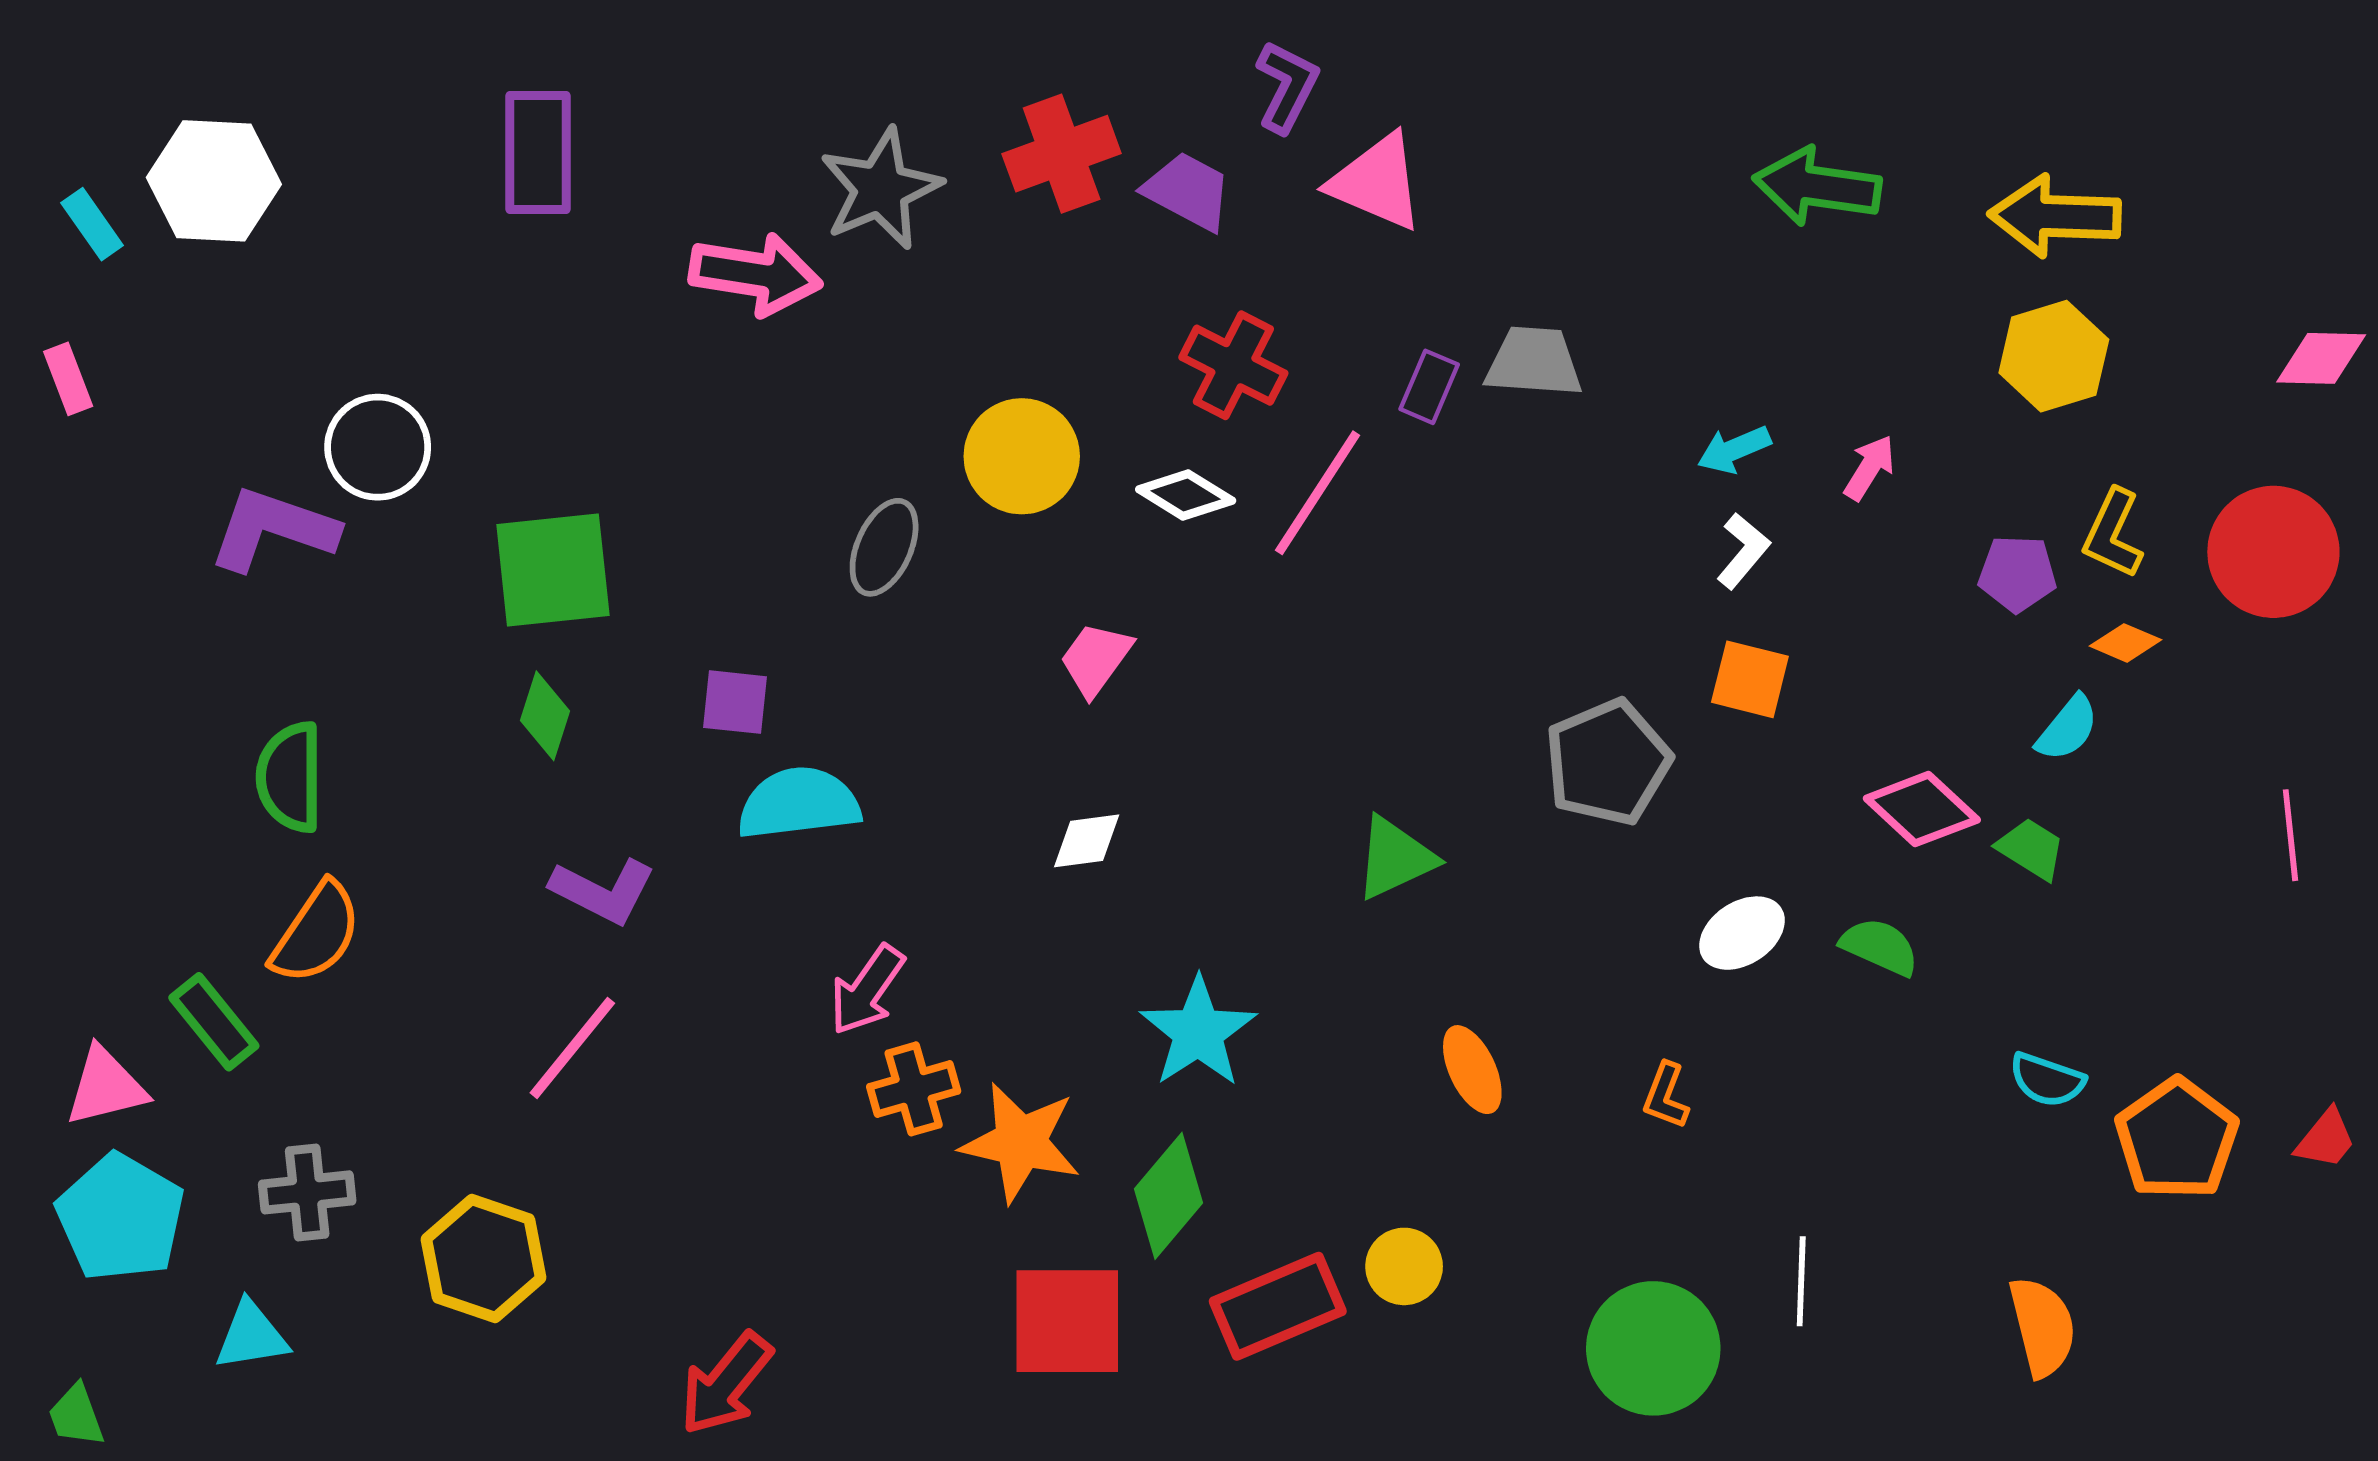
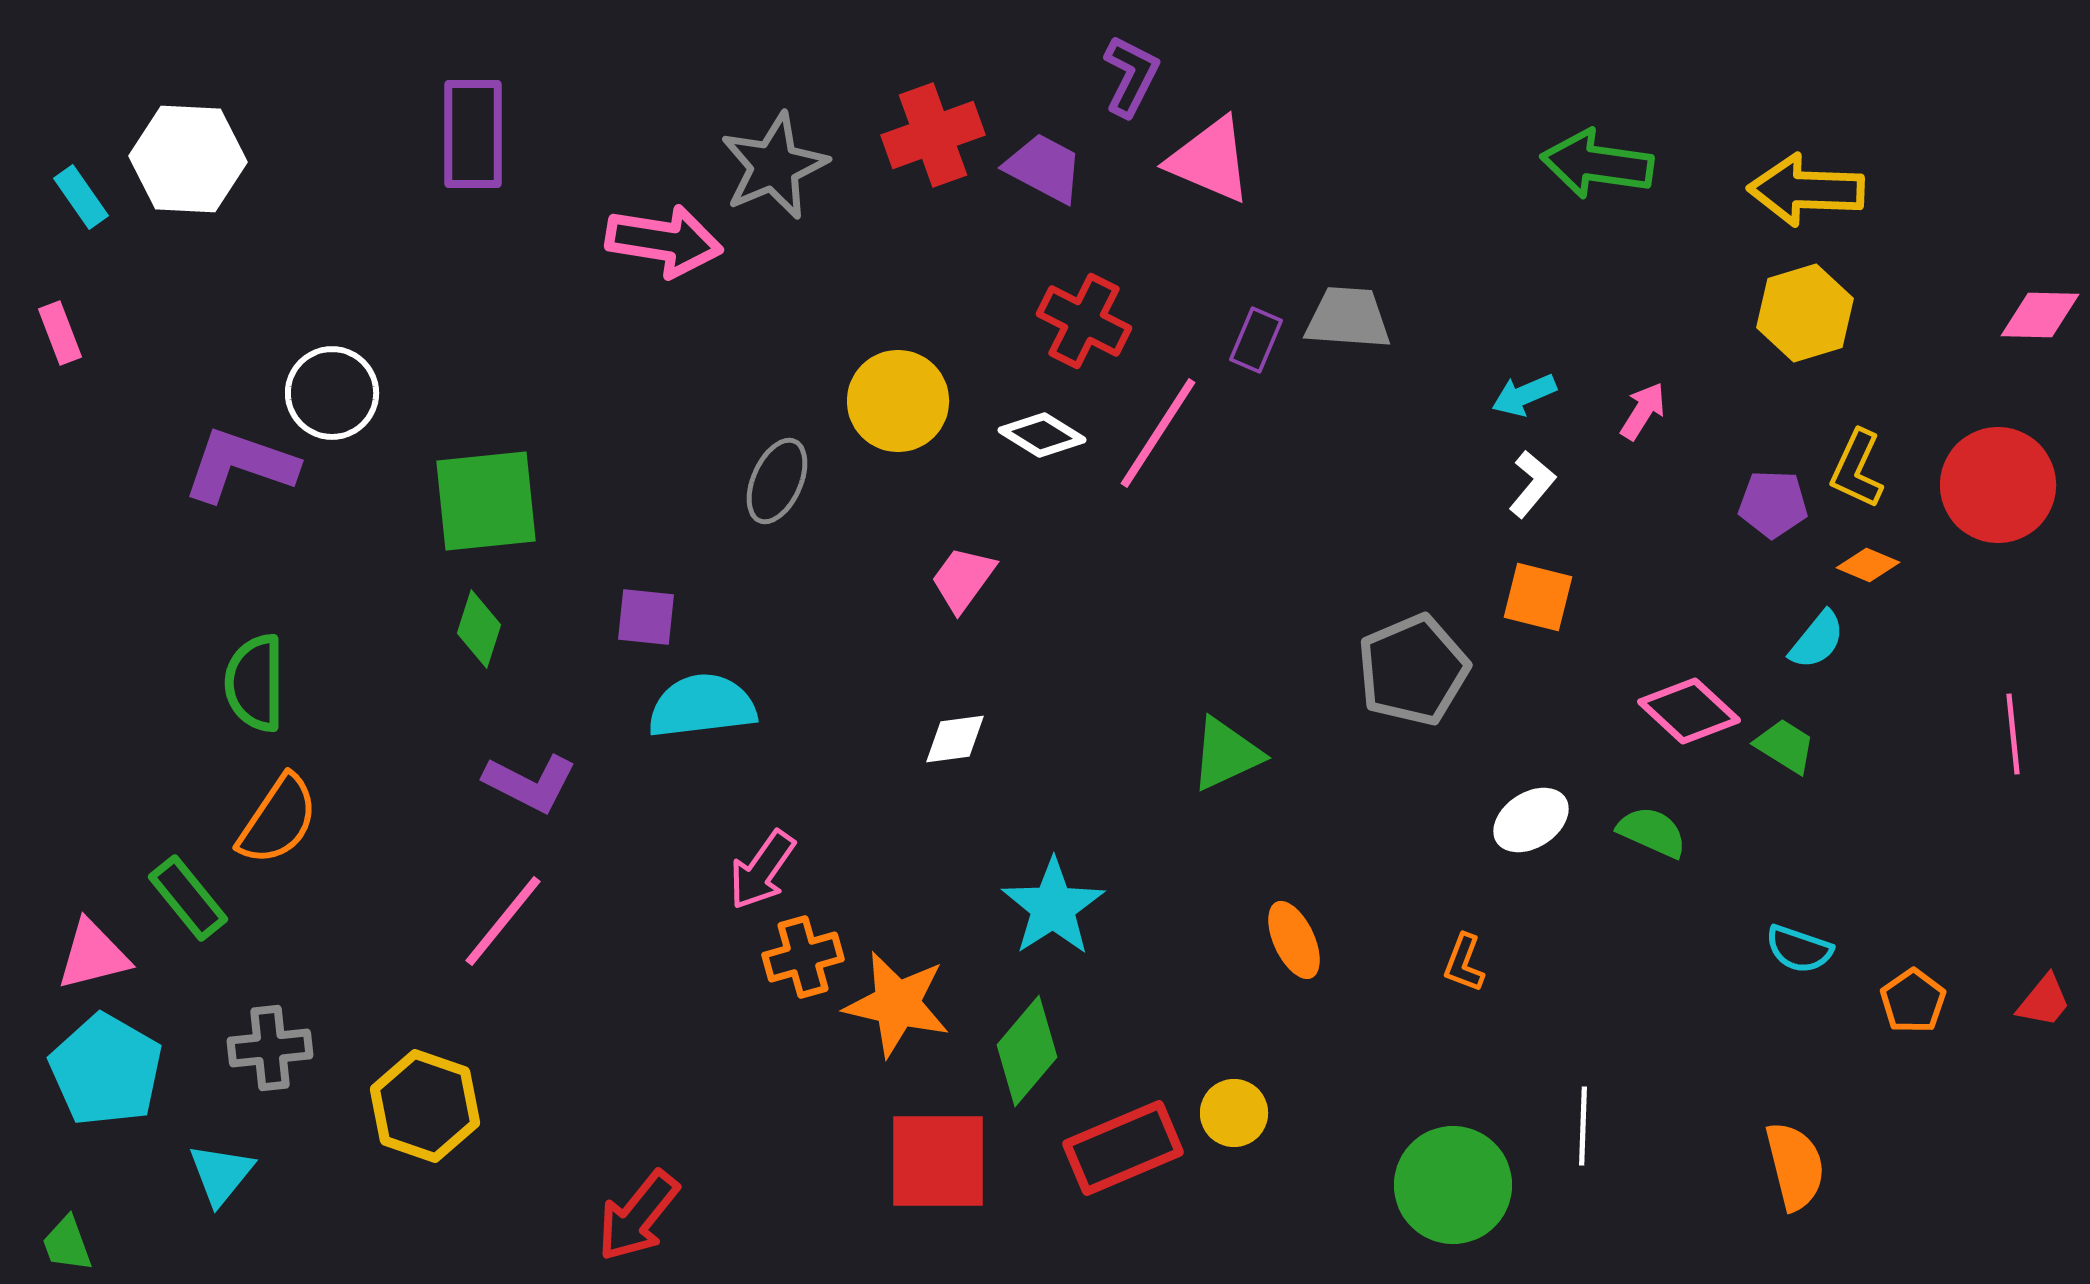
orange pentagon: (2177, 1139) -> (1913, 1001), size x0.6
cyan triangle: (251, 1336) -> (221, 1174), turned -42

